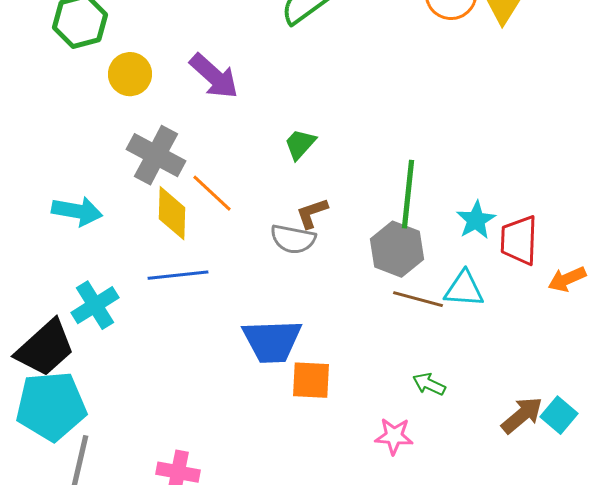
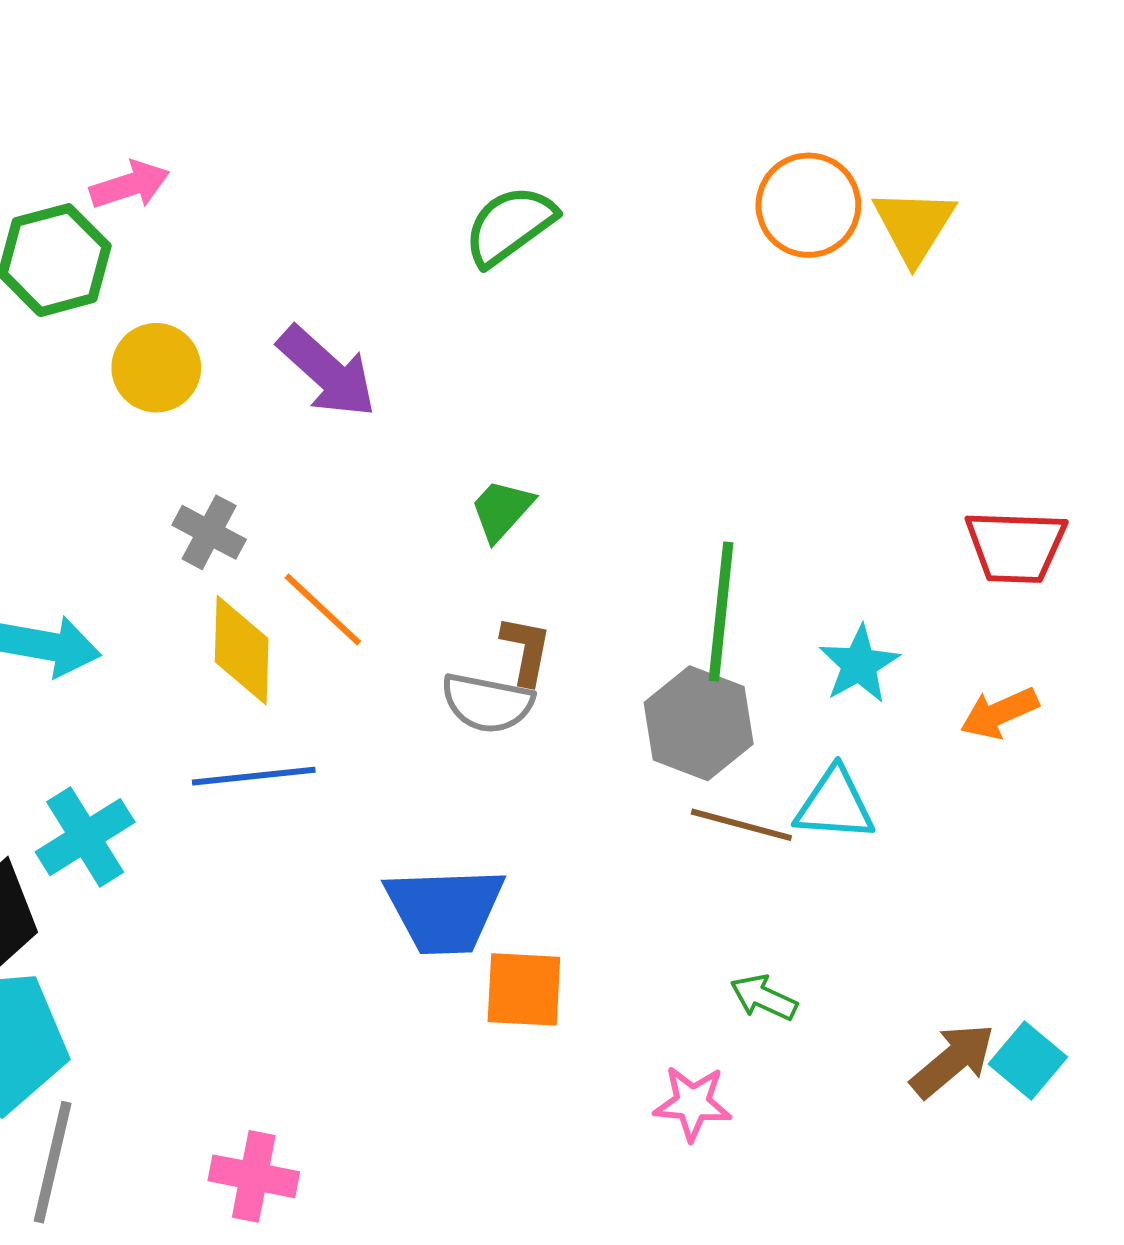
gray cross: (156, 155) -> (209, 532), size x0.6
brown L-shape: (312, 213) -> (526, 650), turned 120
red trapezoid: (519, 240) -> (1016, 546), moved, turned -90
orange arrow: (567, 279) -> (999, 713), moved

